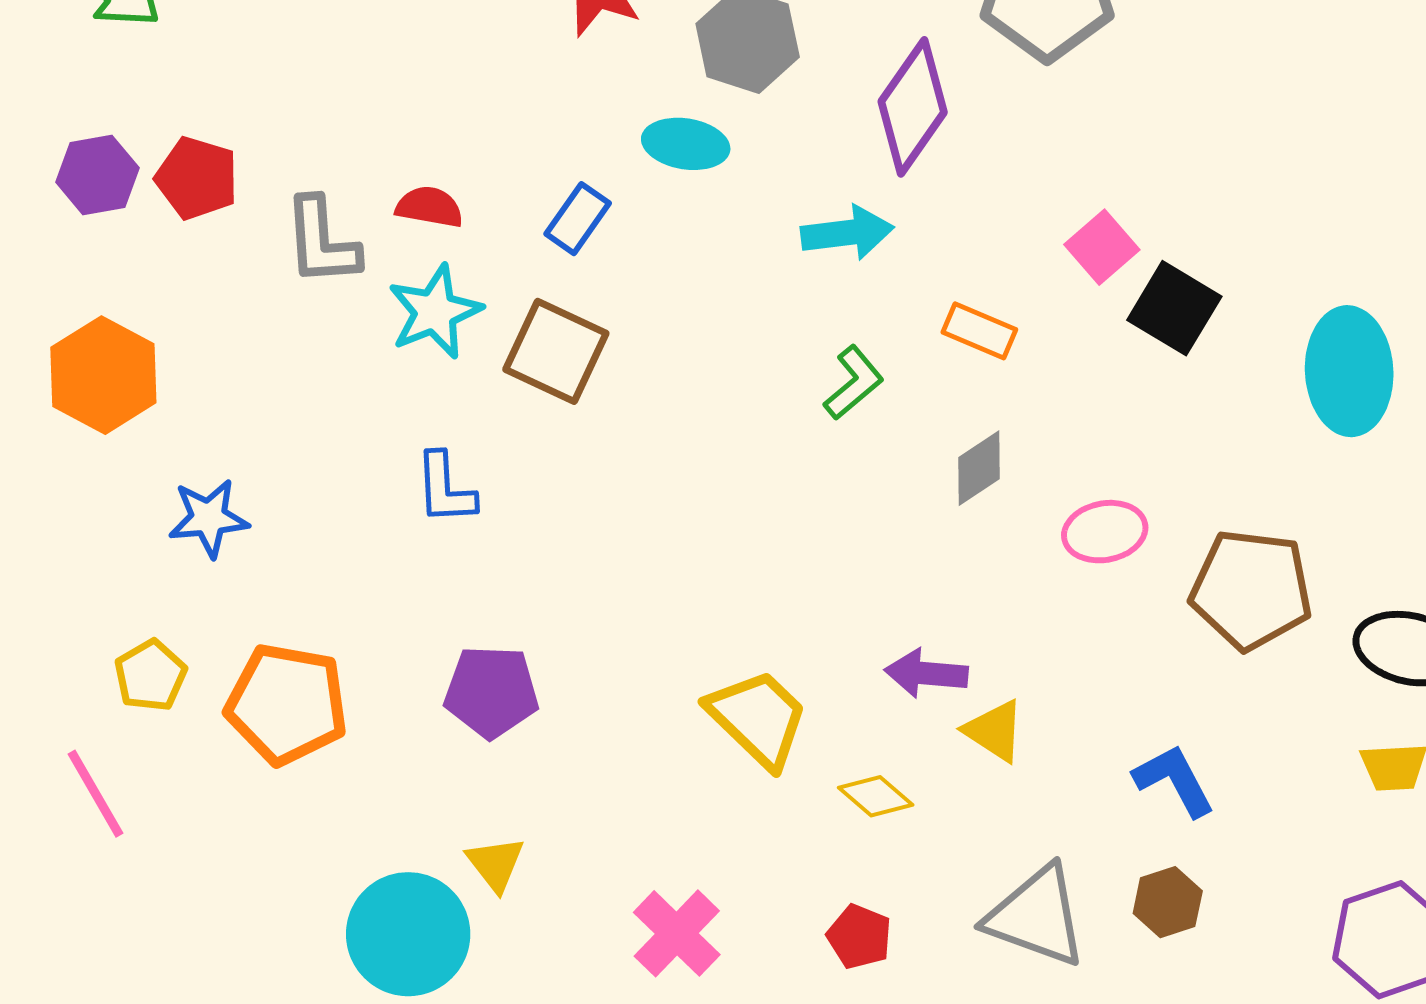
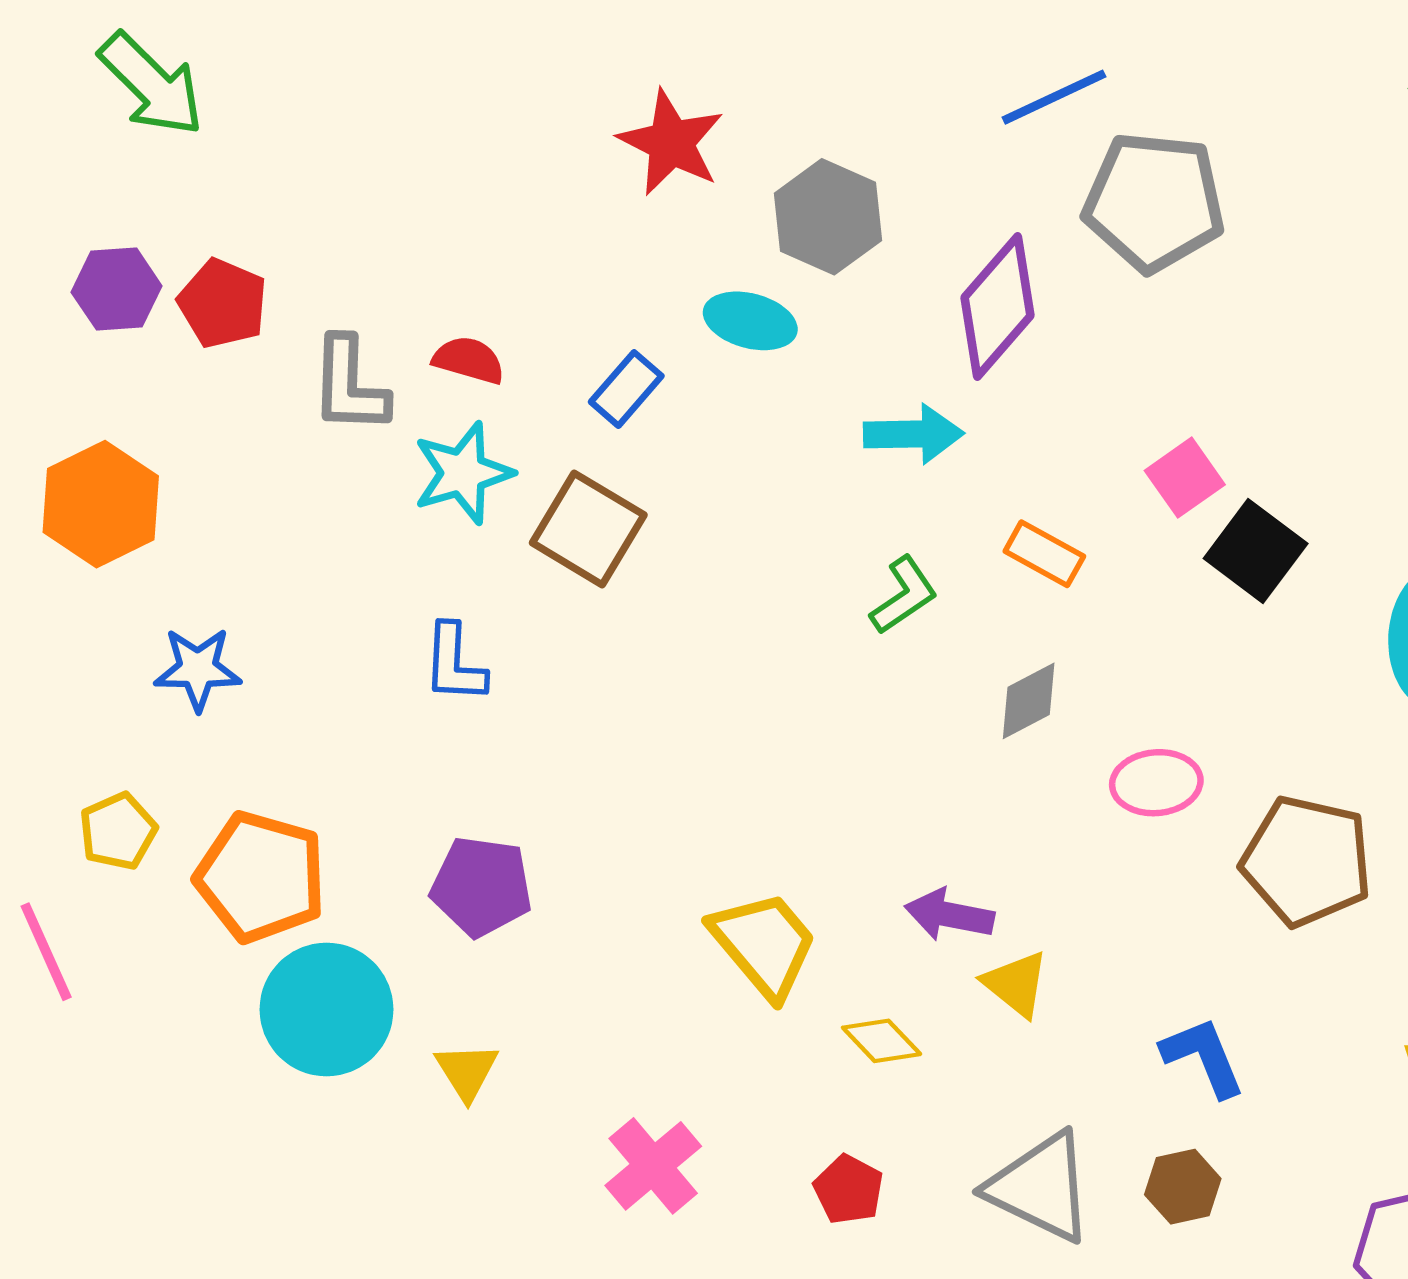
cyan circle: (408, 934) -> (326, 1009), moved

